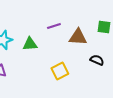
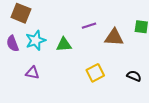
black semicircle: (97, 60) -> (134, 76), moved

